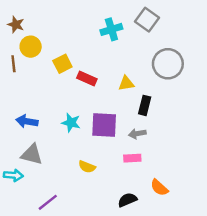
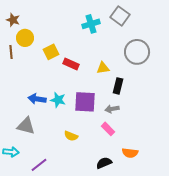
blue arrow: (27, 121) -> (37, 99), moved
pink rectangle: (132, 158) -> (108, 129), turned 48
cyan arrow: (13, 175) -> (11, 152), moved
orange semicircle: (159, 188) -> (130, 153), turned -35

